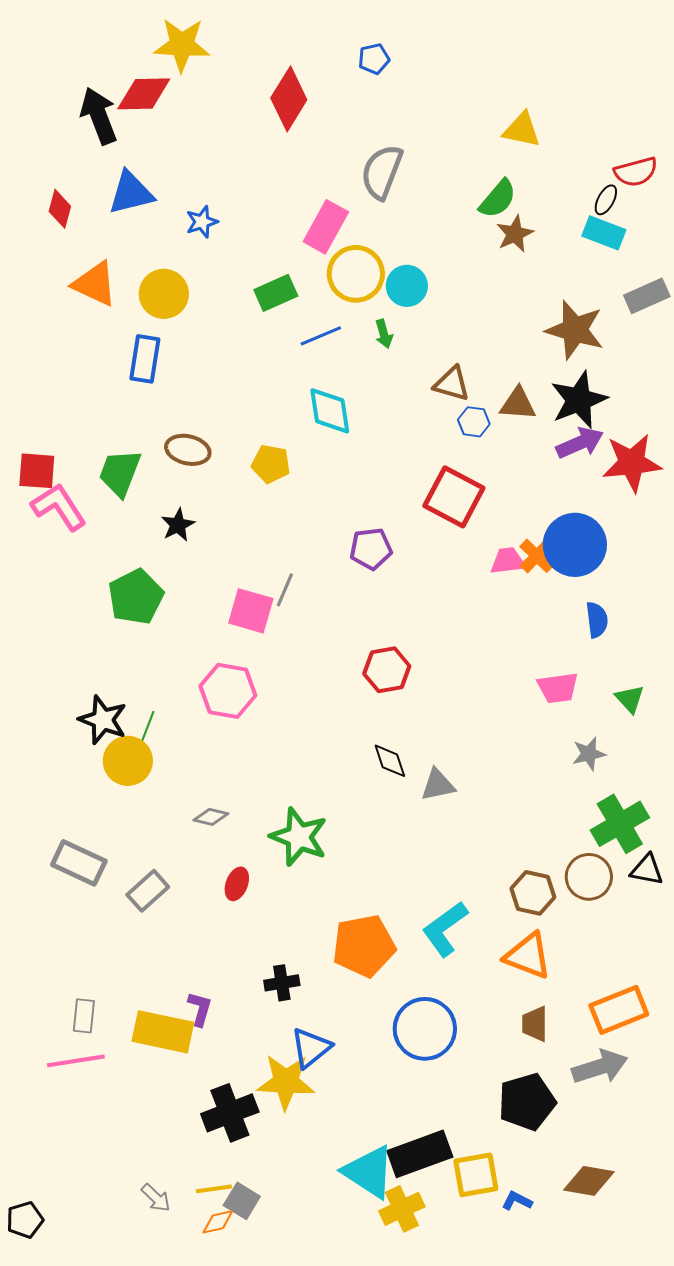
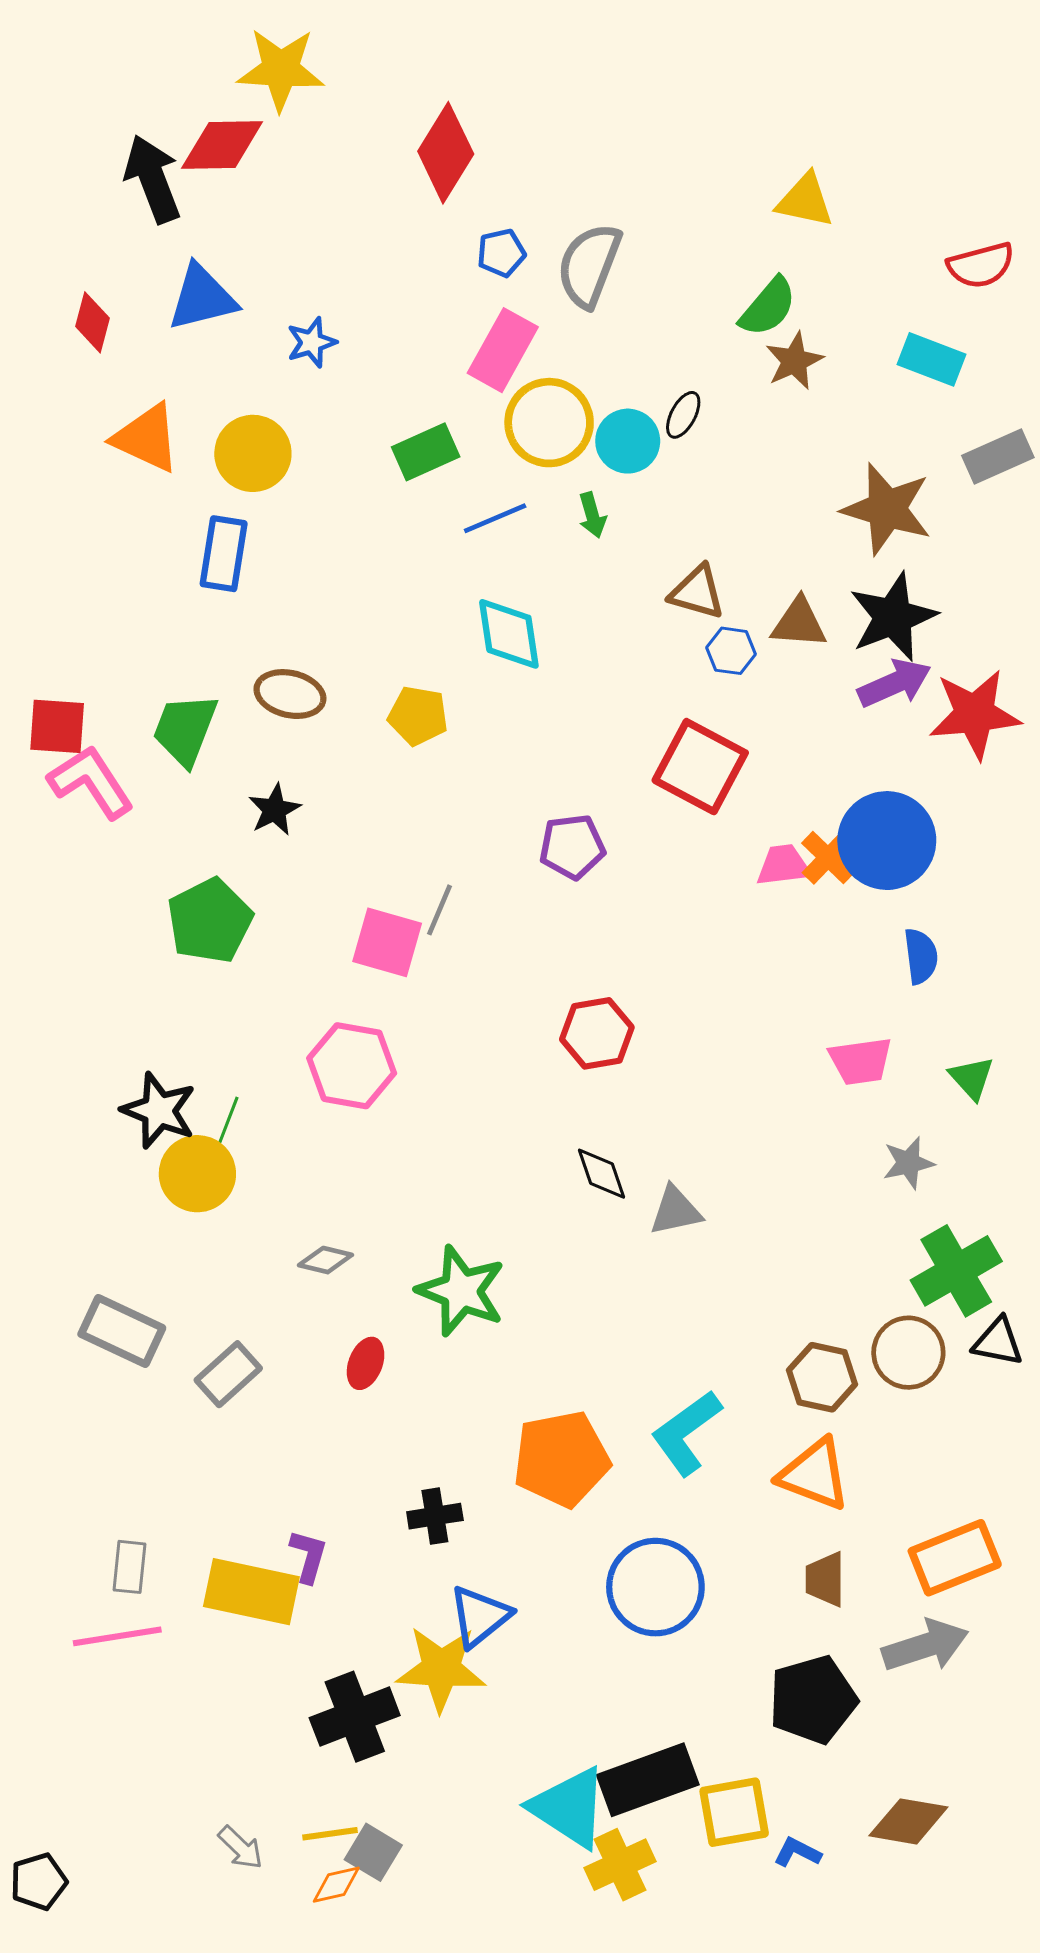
blue pentagon: (374, 59) -> (501, 253), moved
black ellipse: (606, 200) -> (683, 415), moved

